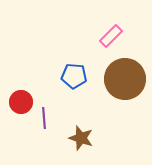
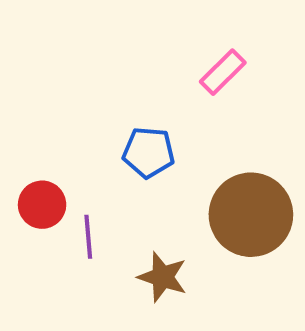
brown circle: (125, 79) -> (251, 215), moved

